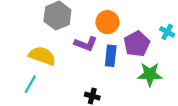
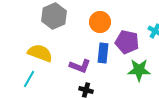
purple L-shape: (86, 44) -> (80, 66), moved
purple pentagon: (137, 44) -> (127, 42), turned -30

